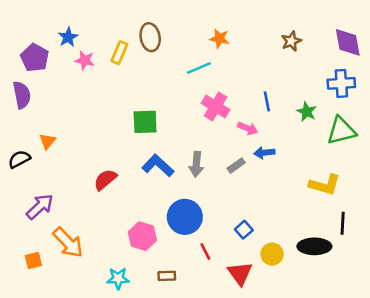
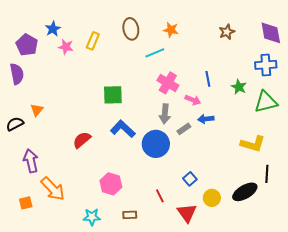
brown ellipse: (150, 37) -> (131, 29), moved
gray arrow: (196, 164) -> (165, 114), moved
purple arrow: (40, 207) -> (31, 161), turned -60
blue circle: (185, 217) -> (156, 144), moved
black ellipse: (314, 246) -> (245, 192), turned -30

